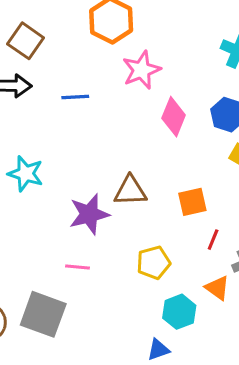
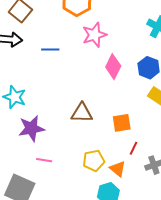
purple star: (89, 214) -> (31, 128), moved
orange triangle: (217, 288) -> (118, 169), moved

